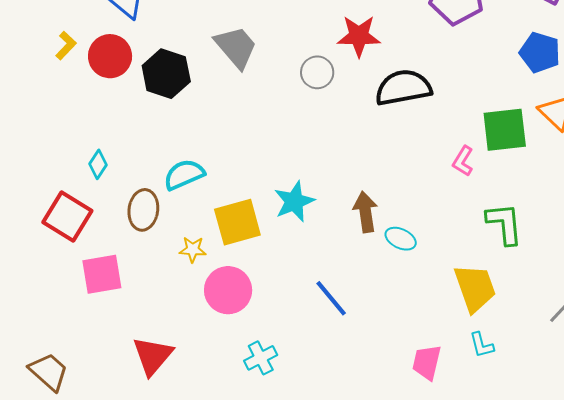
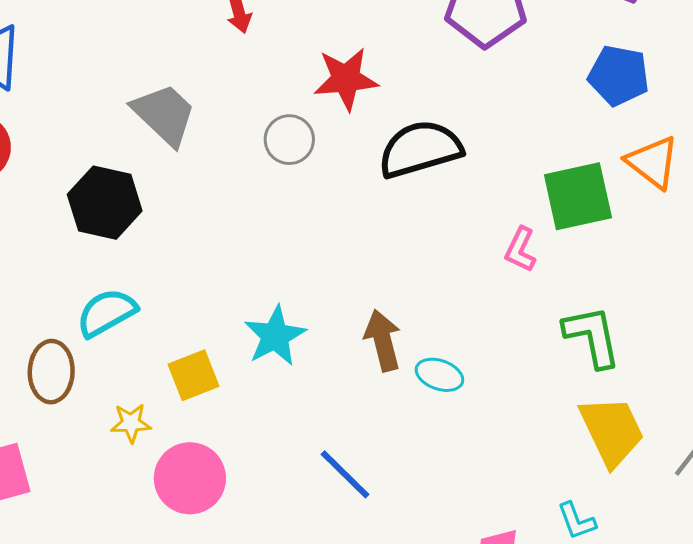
black hexagon: (166, 74) -> (105, 203), moved
yellow square: (237, 222) -> (193, 375), size x0.7
yellow trapezoid: (475, 288) -> (612, 431), moved

